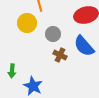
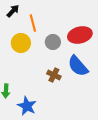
gray circle: (53, 34) -> (53, 42), moved

